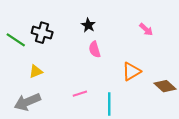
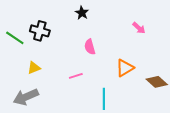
black star: (88, 25) -> (82, 13), moved
pink line: (80, 94) -> (76, 76), moved

